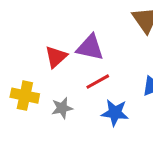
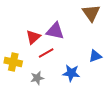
red line: (98, 82) -> (46, 53), moved
gray star: (62, 108) -> (37, 78), moved

